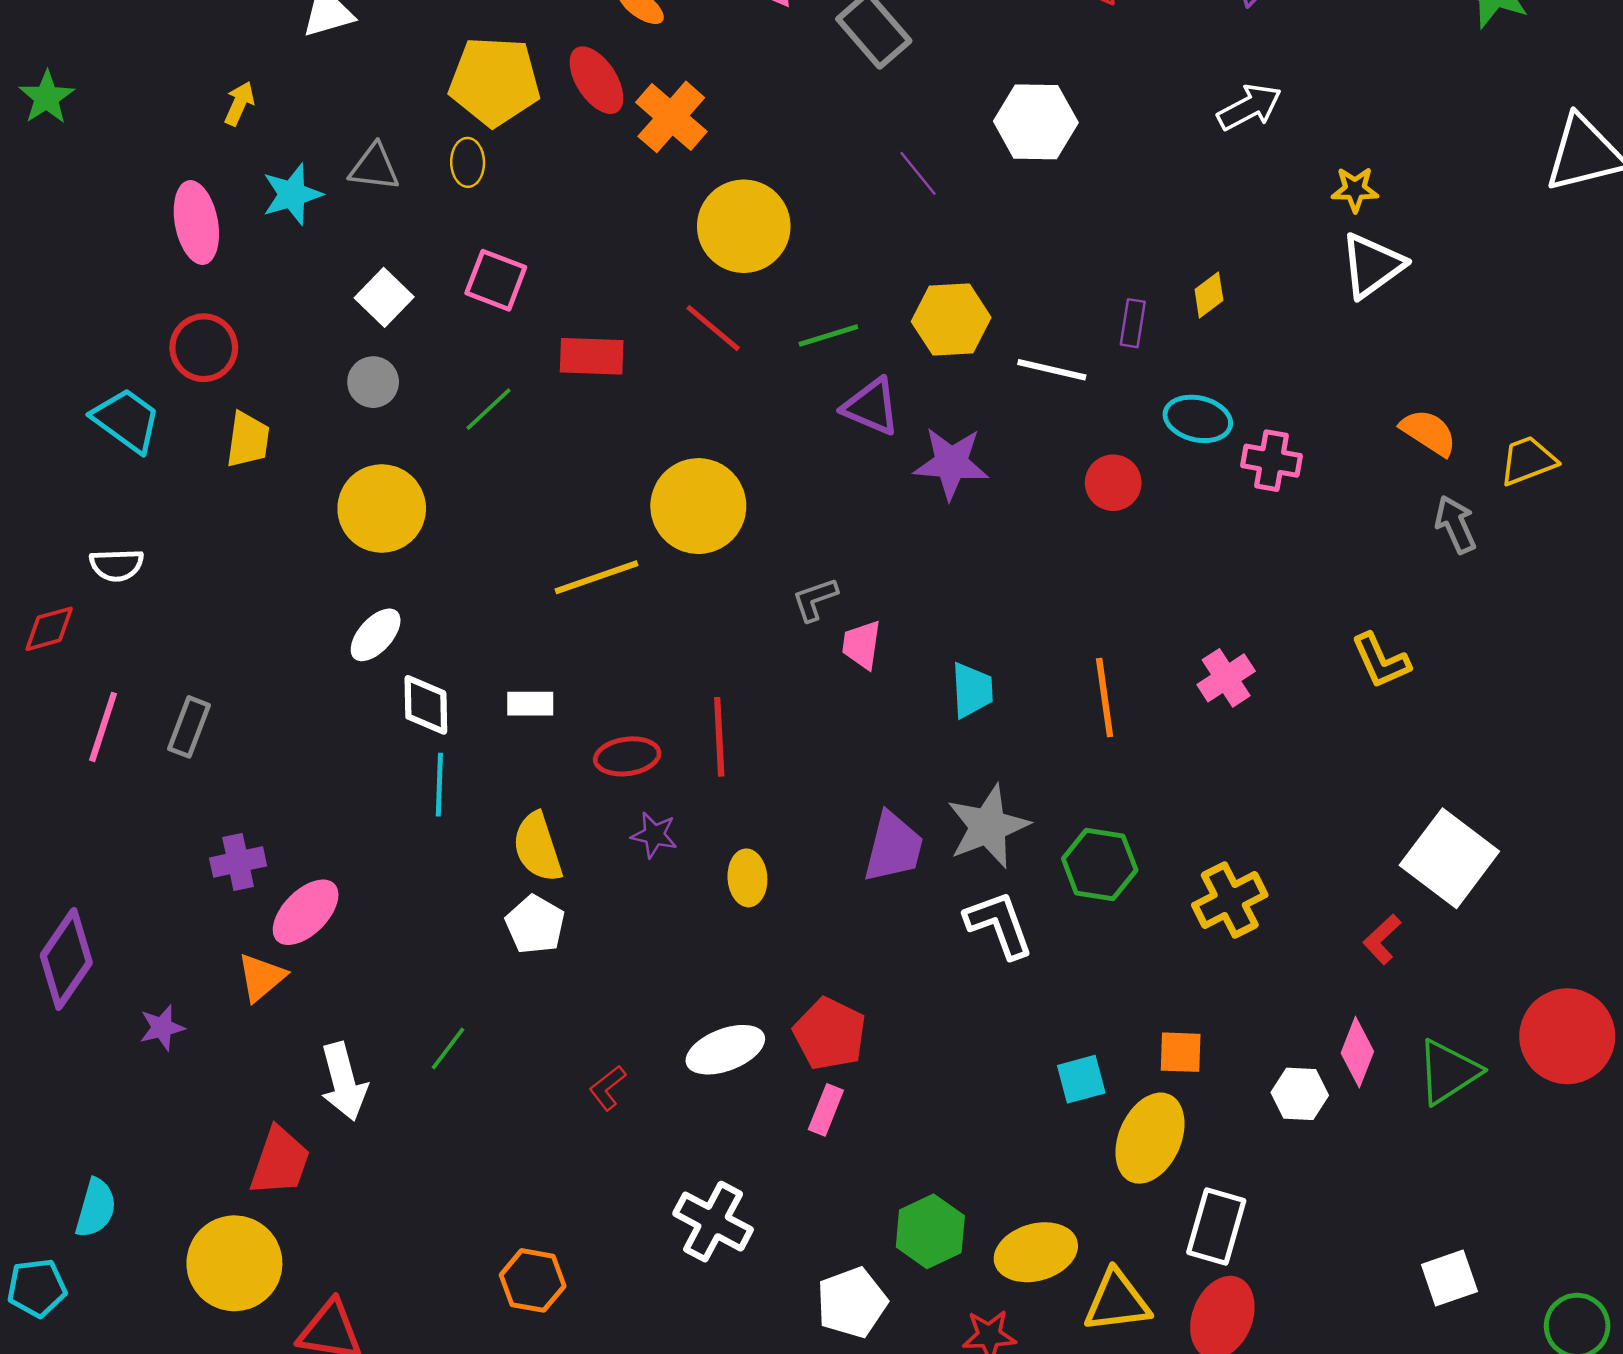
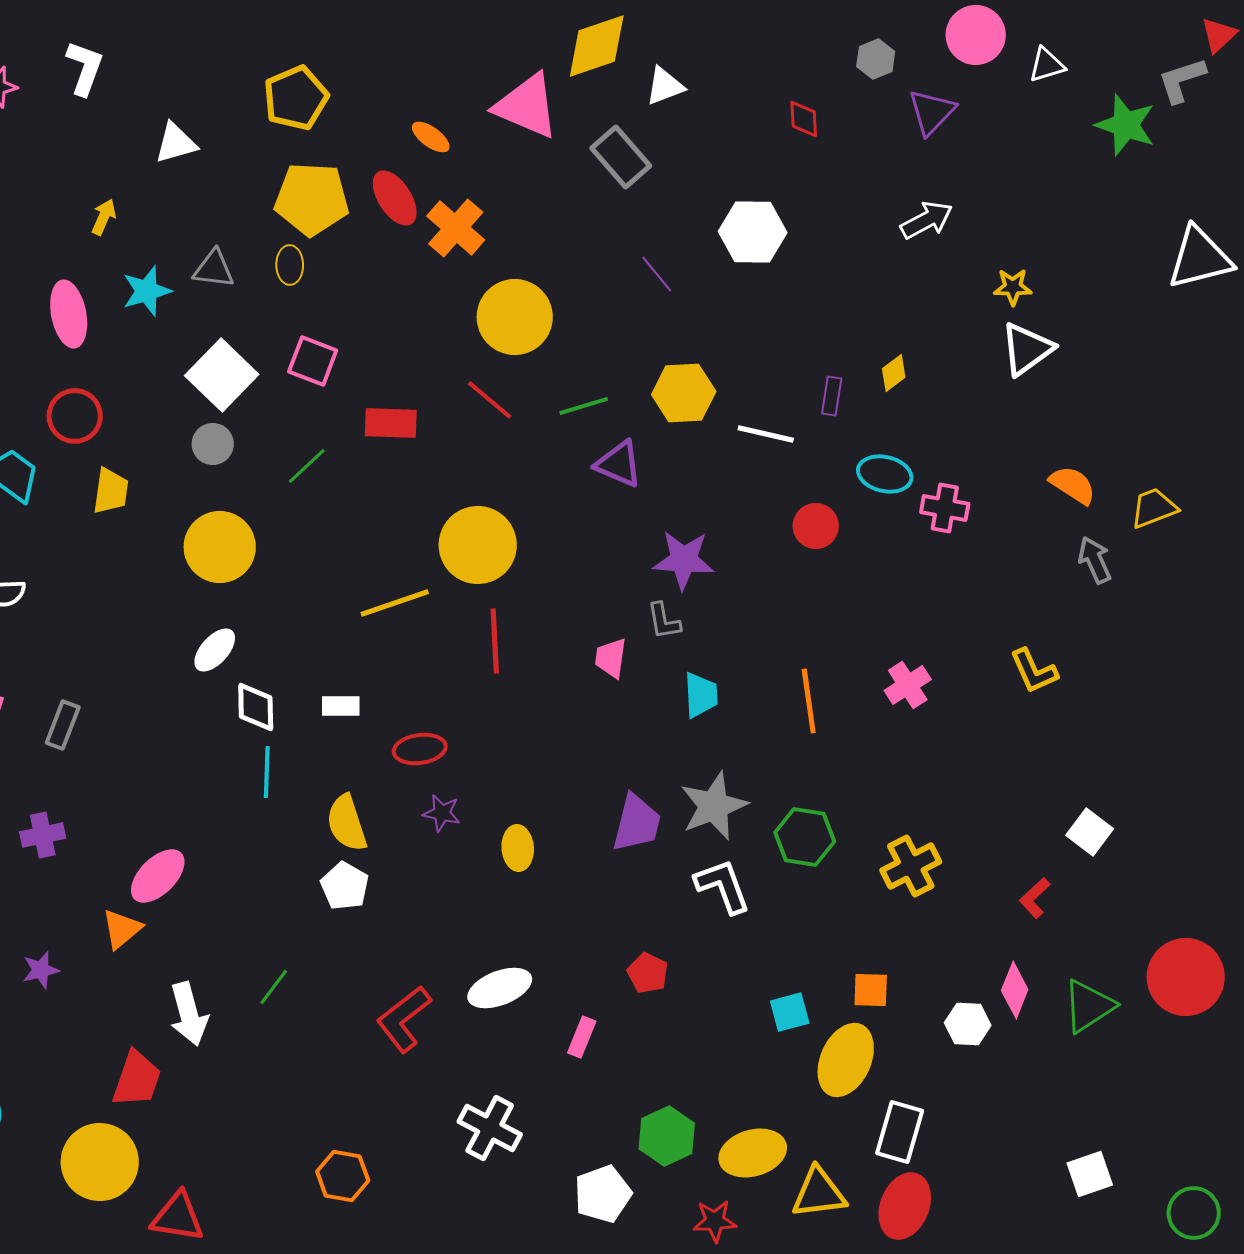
white square: (384, 297) -> (222, 375), size x1.5
purple star: (951, 463) -> (684, 560), moved
gray L-shape: (815, 599) -> (664, 621), moved, turned -81
red line: (719, 737) -> (495, 641), moved
white square: (1449, 858) -> (1090, 832), size x0.6
purple cross: (238, 862) -> (43, 835), moved
red pentagon: (830, 1034) -> (648, 973), moved, size x0.7
red L-shape: (608, 1088) -> (404, 1019), size x1.8

